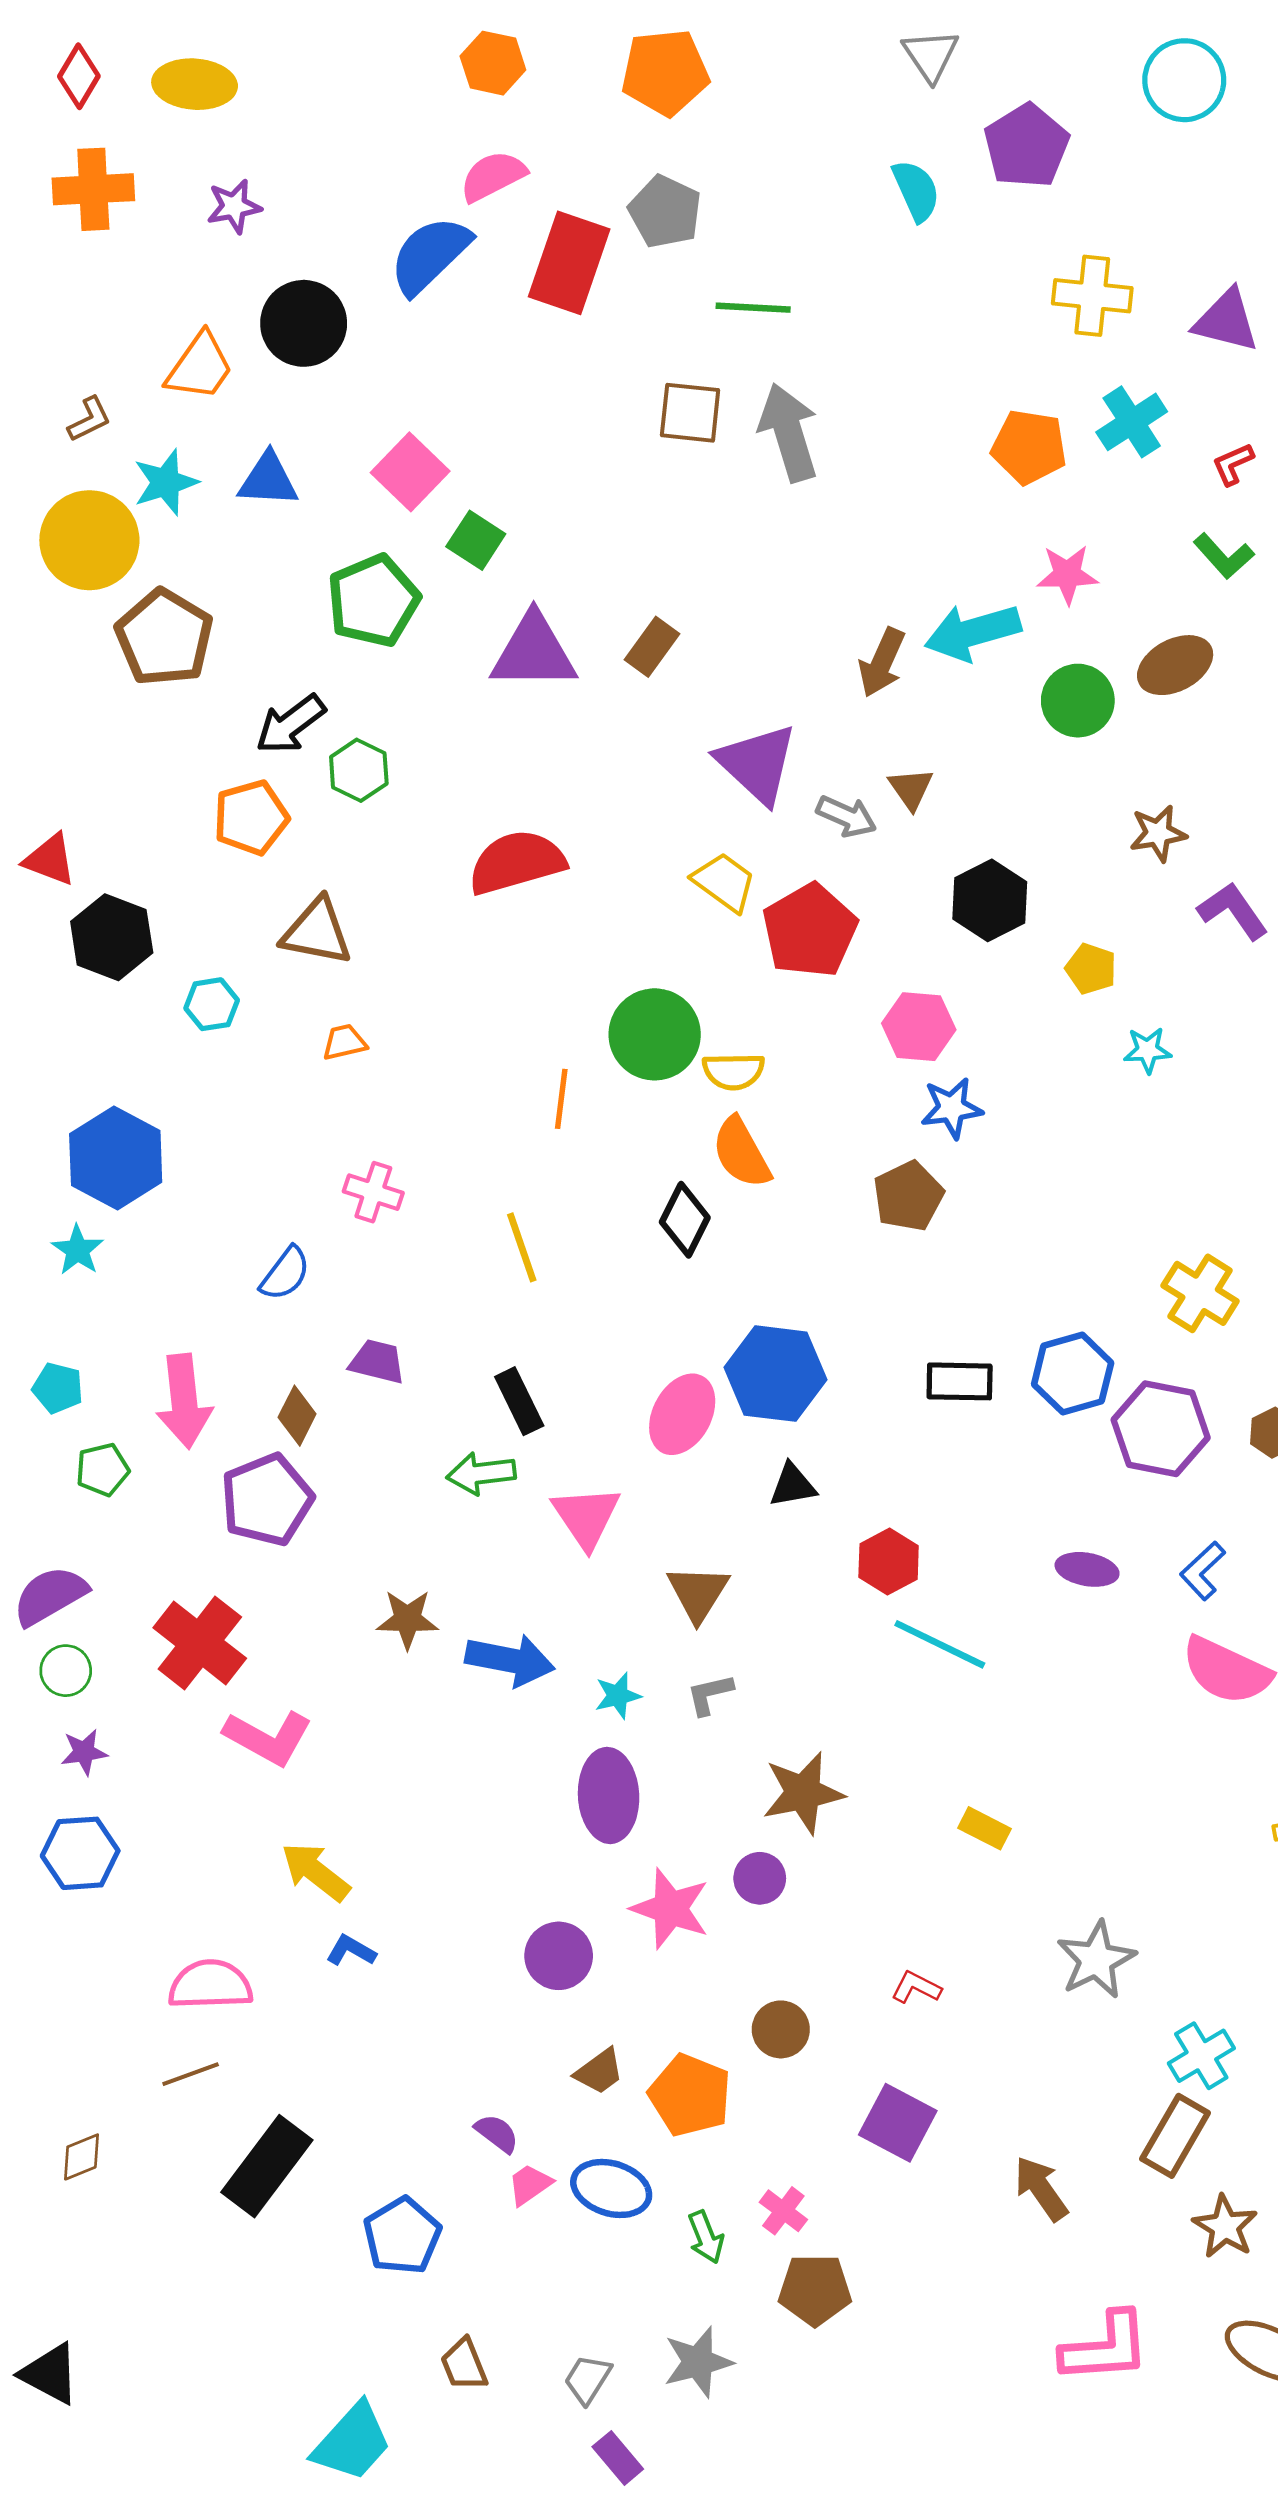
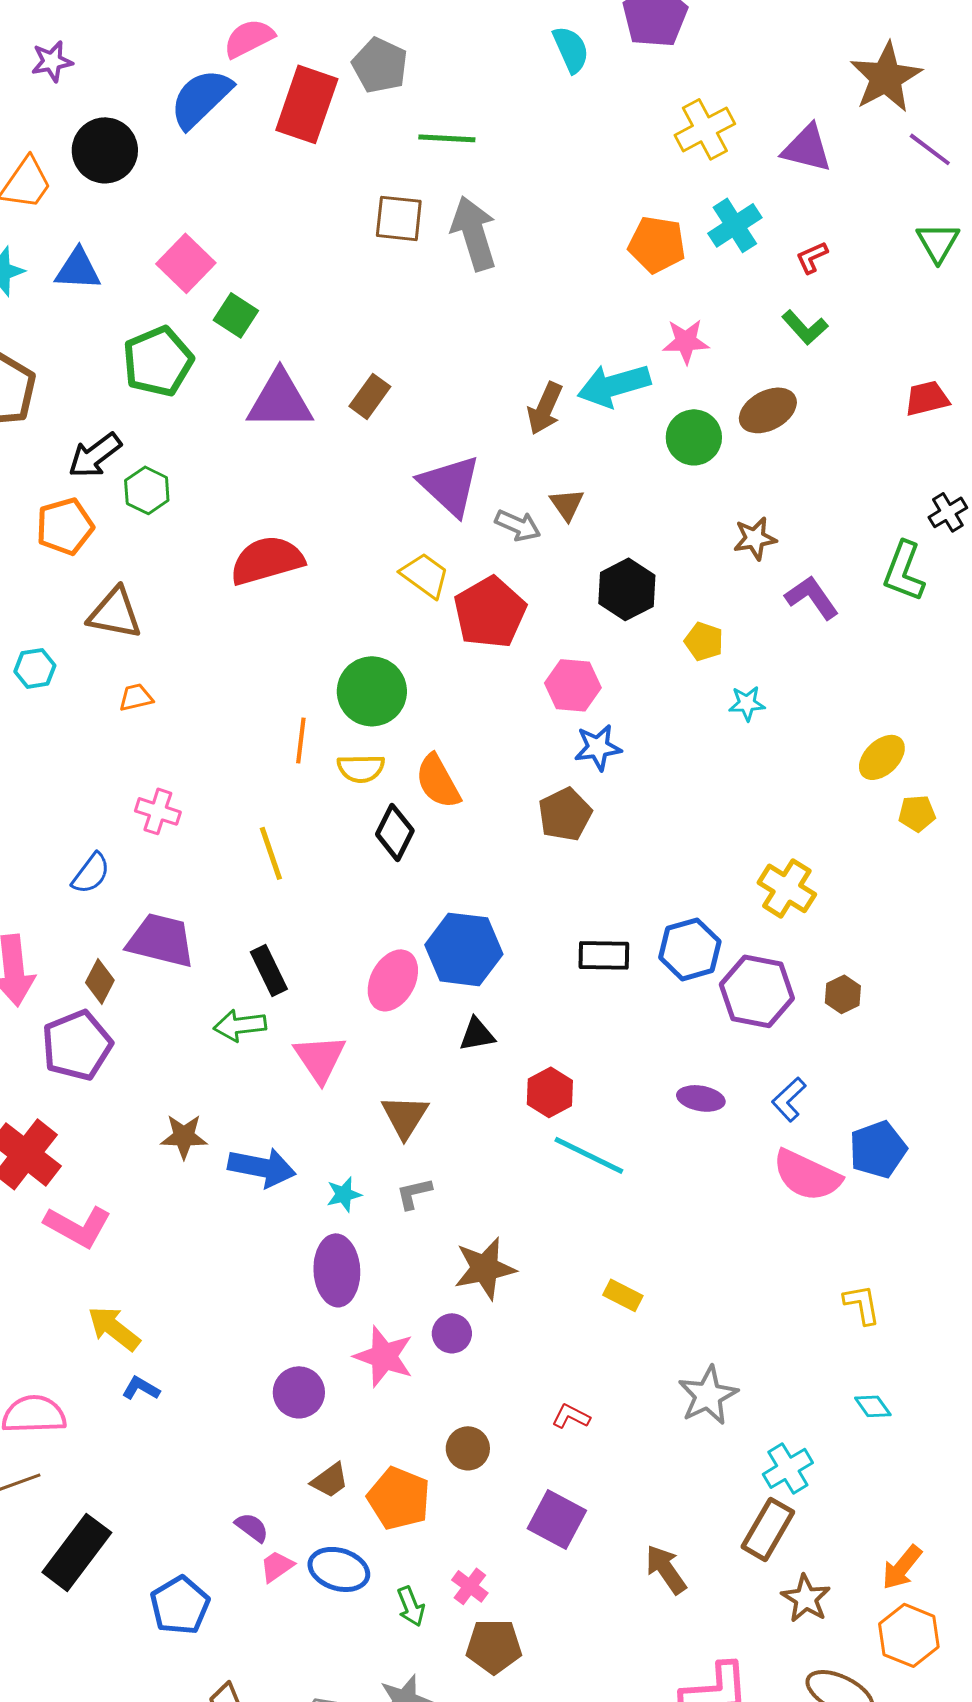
yellow cross: (1092, 296) -> (705, 129), turned -34
yellow semicircle: (733, 1071) -> (361, 768), moved
purple trapezoid: (377, 1362) -> (161, 940), size x1.6

